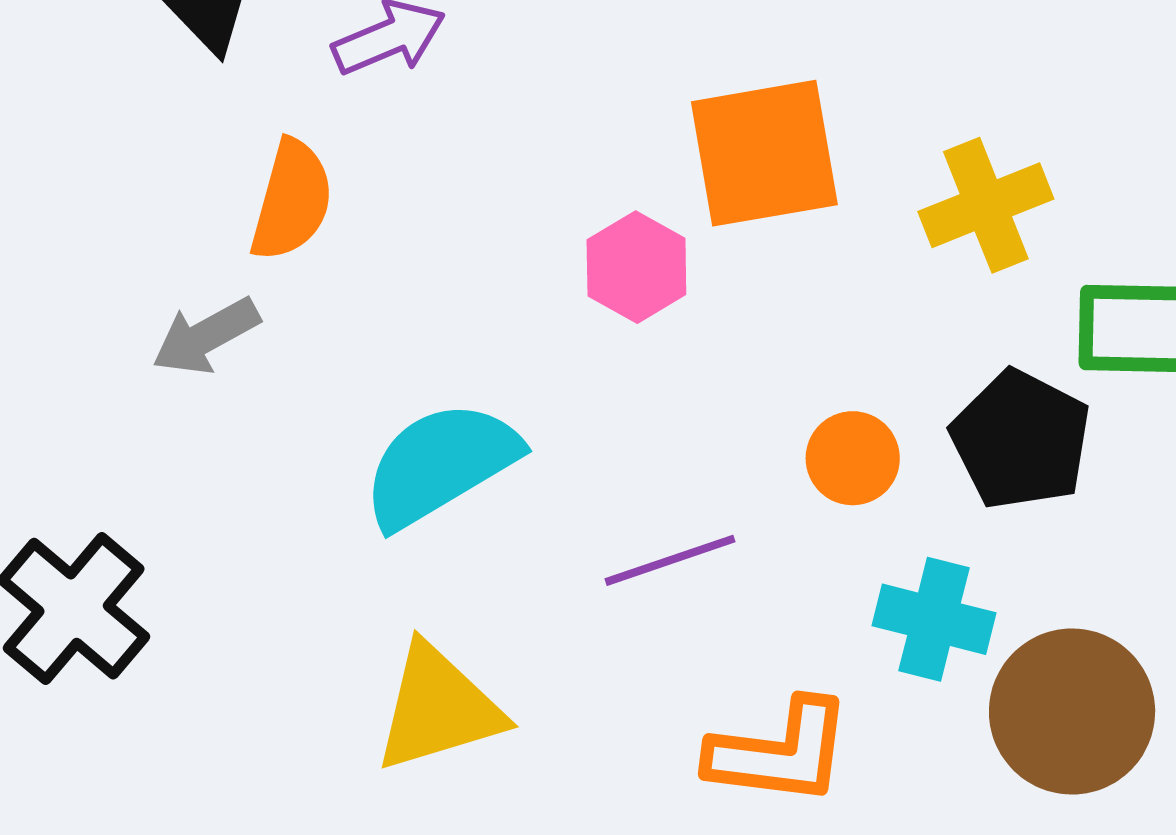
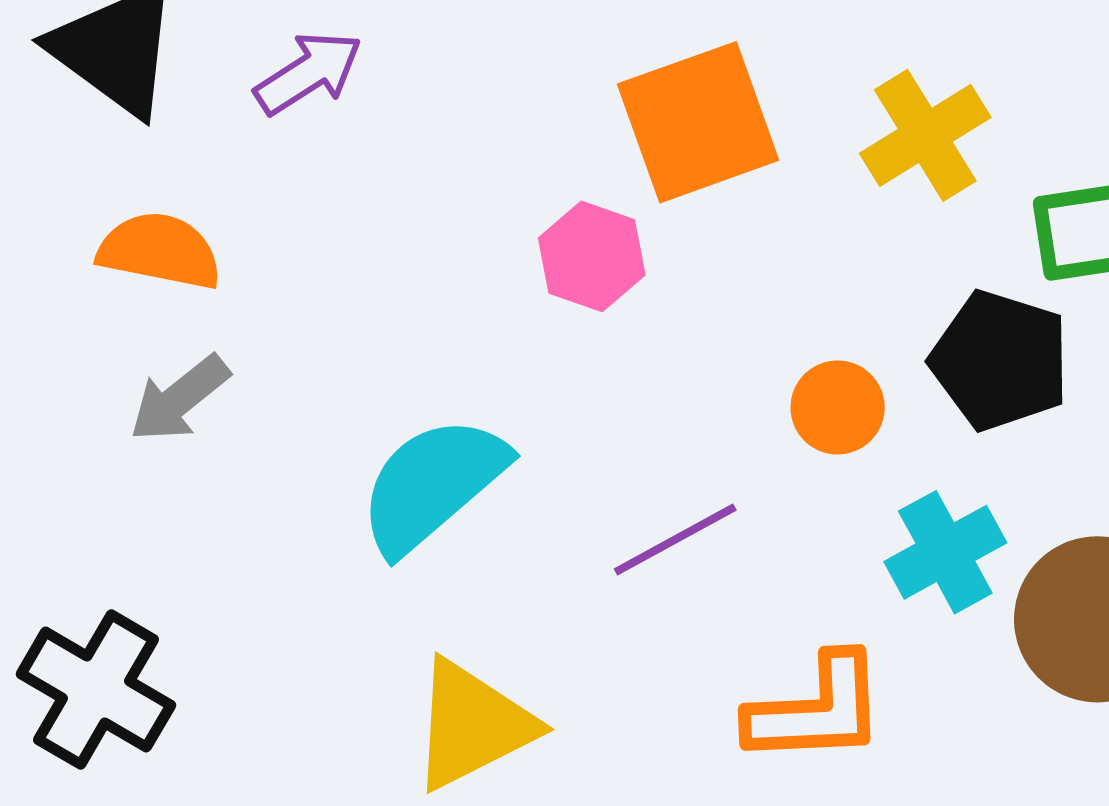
orange semicircle: (292, 200) -> (160, 251), moved, turned -84
cyan cross: (934, 619) -> (945, 552), turned -33

